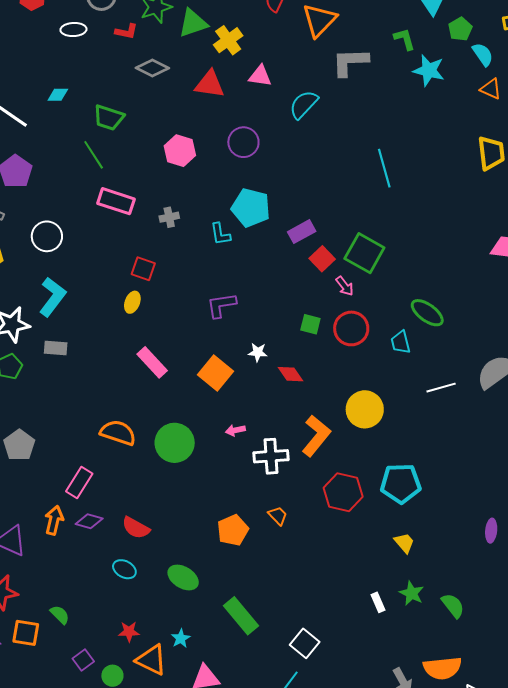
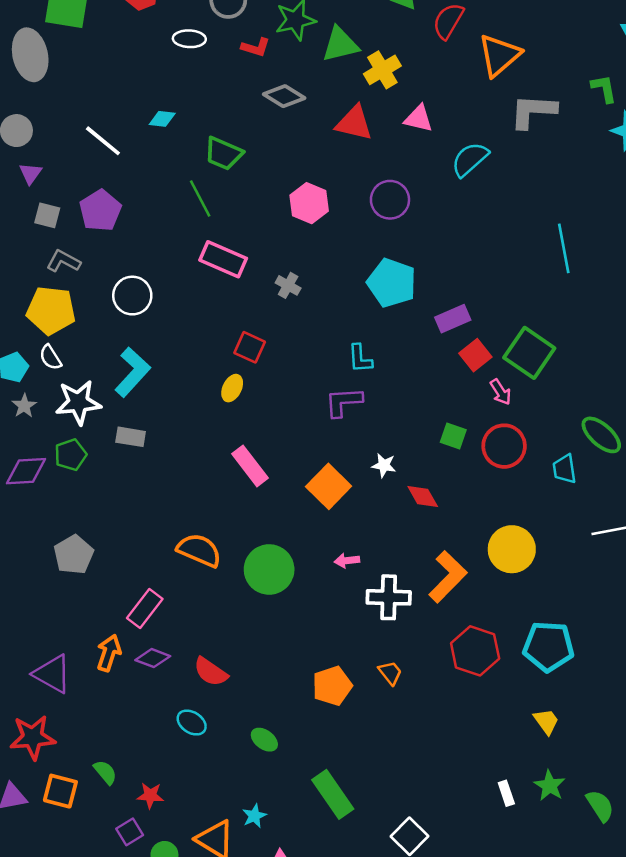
gray cross: (169, 217) -> (288, 285), turned 36
cyan L-shape: (220, 234) -> (360, 359), moved
green ellipse: (183, 577) -> (264, 740), size x0.7
red star: (129, 632) -> (150, 795), moved

